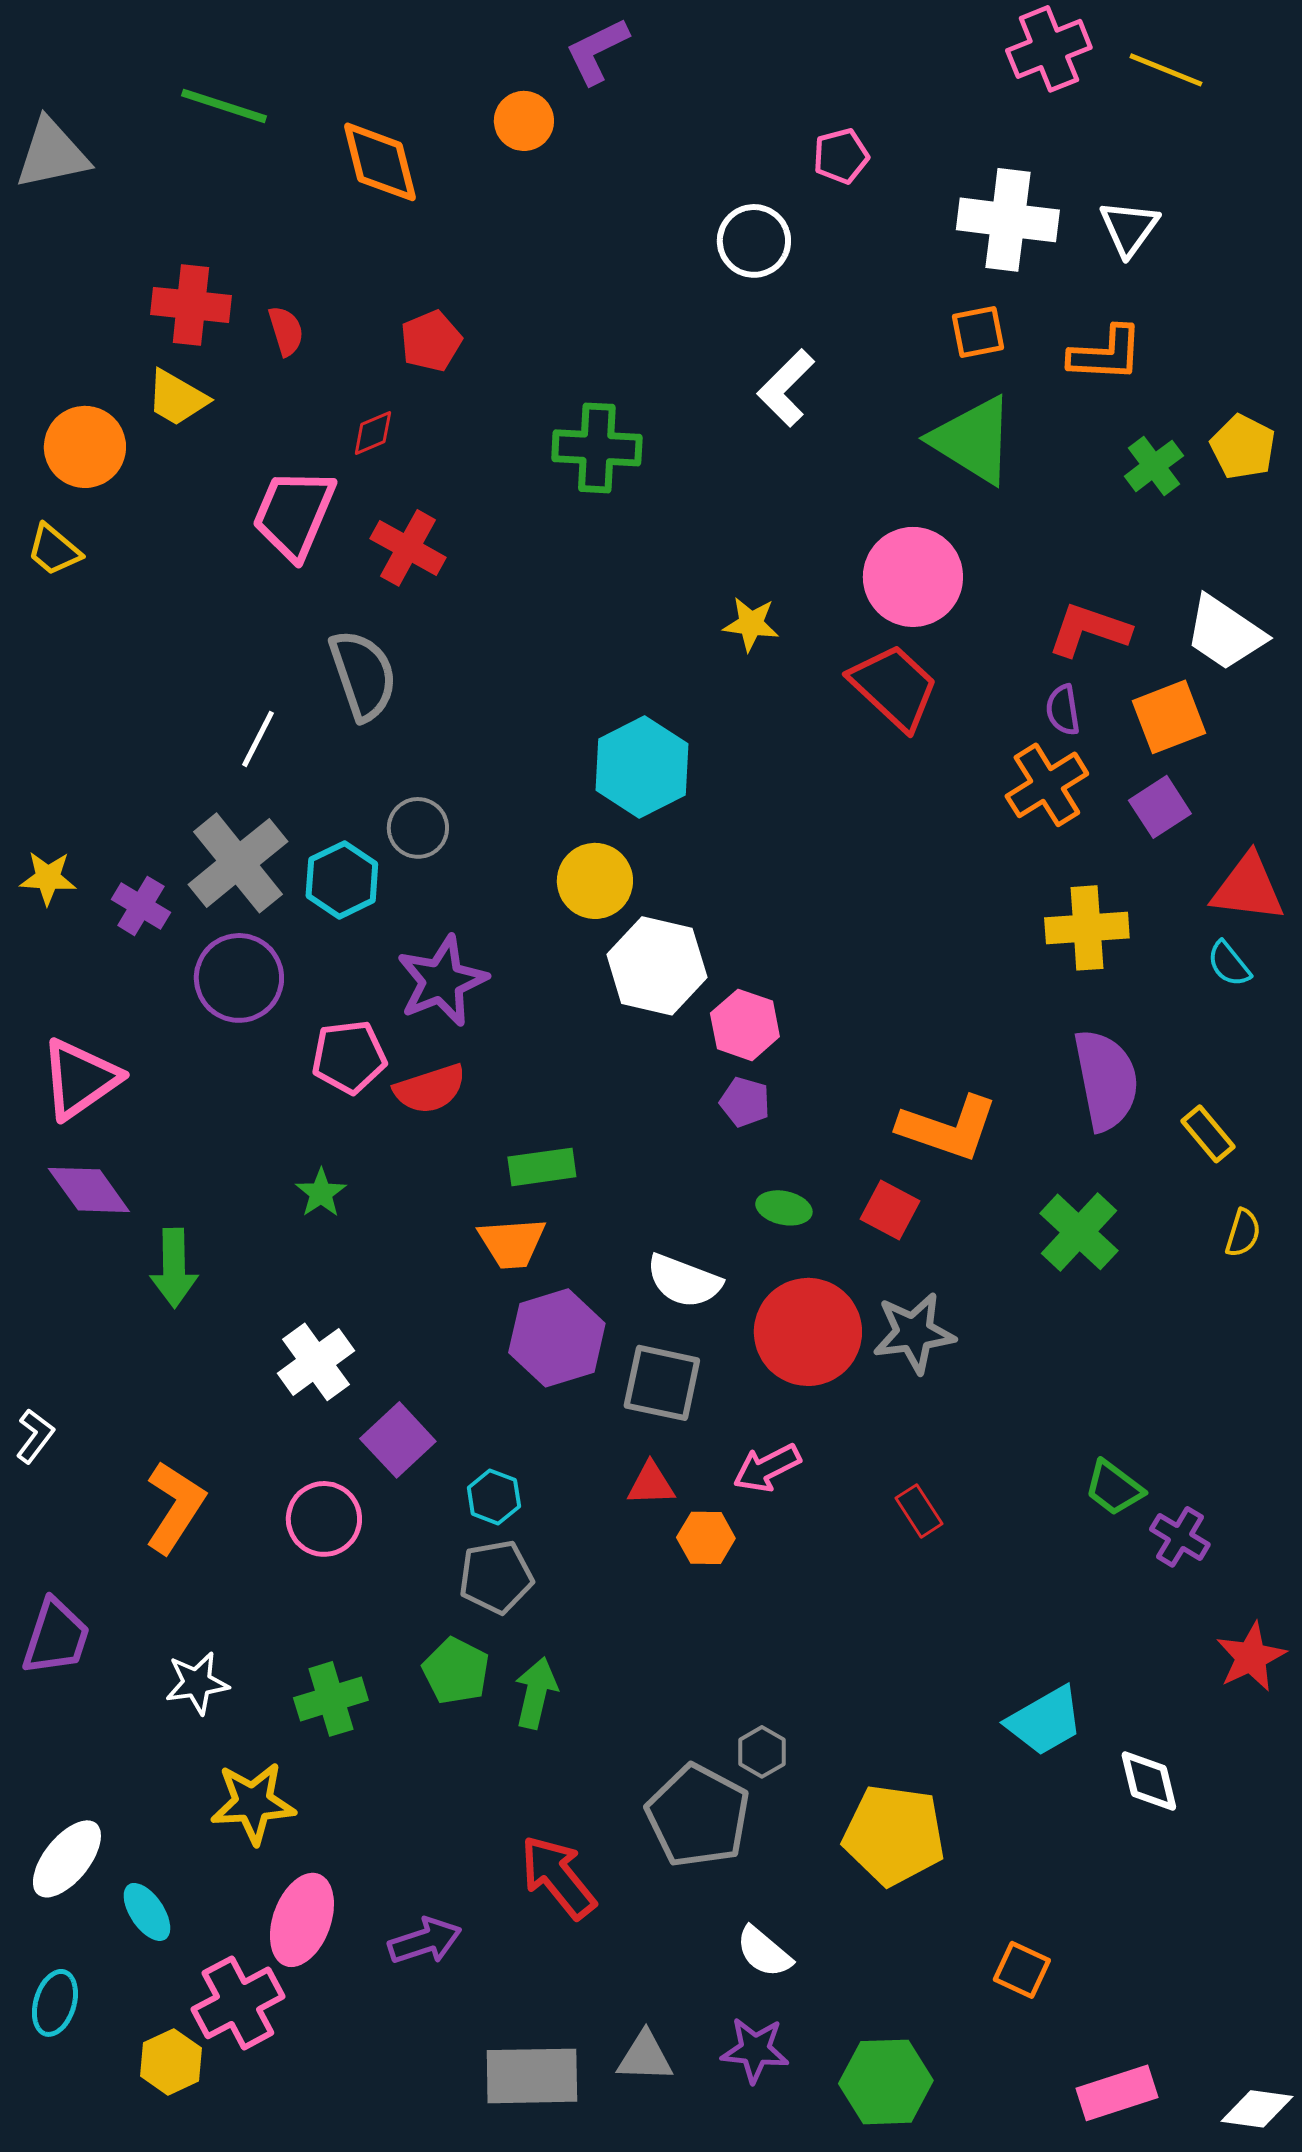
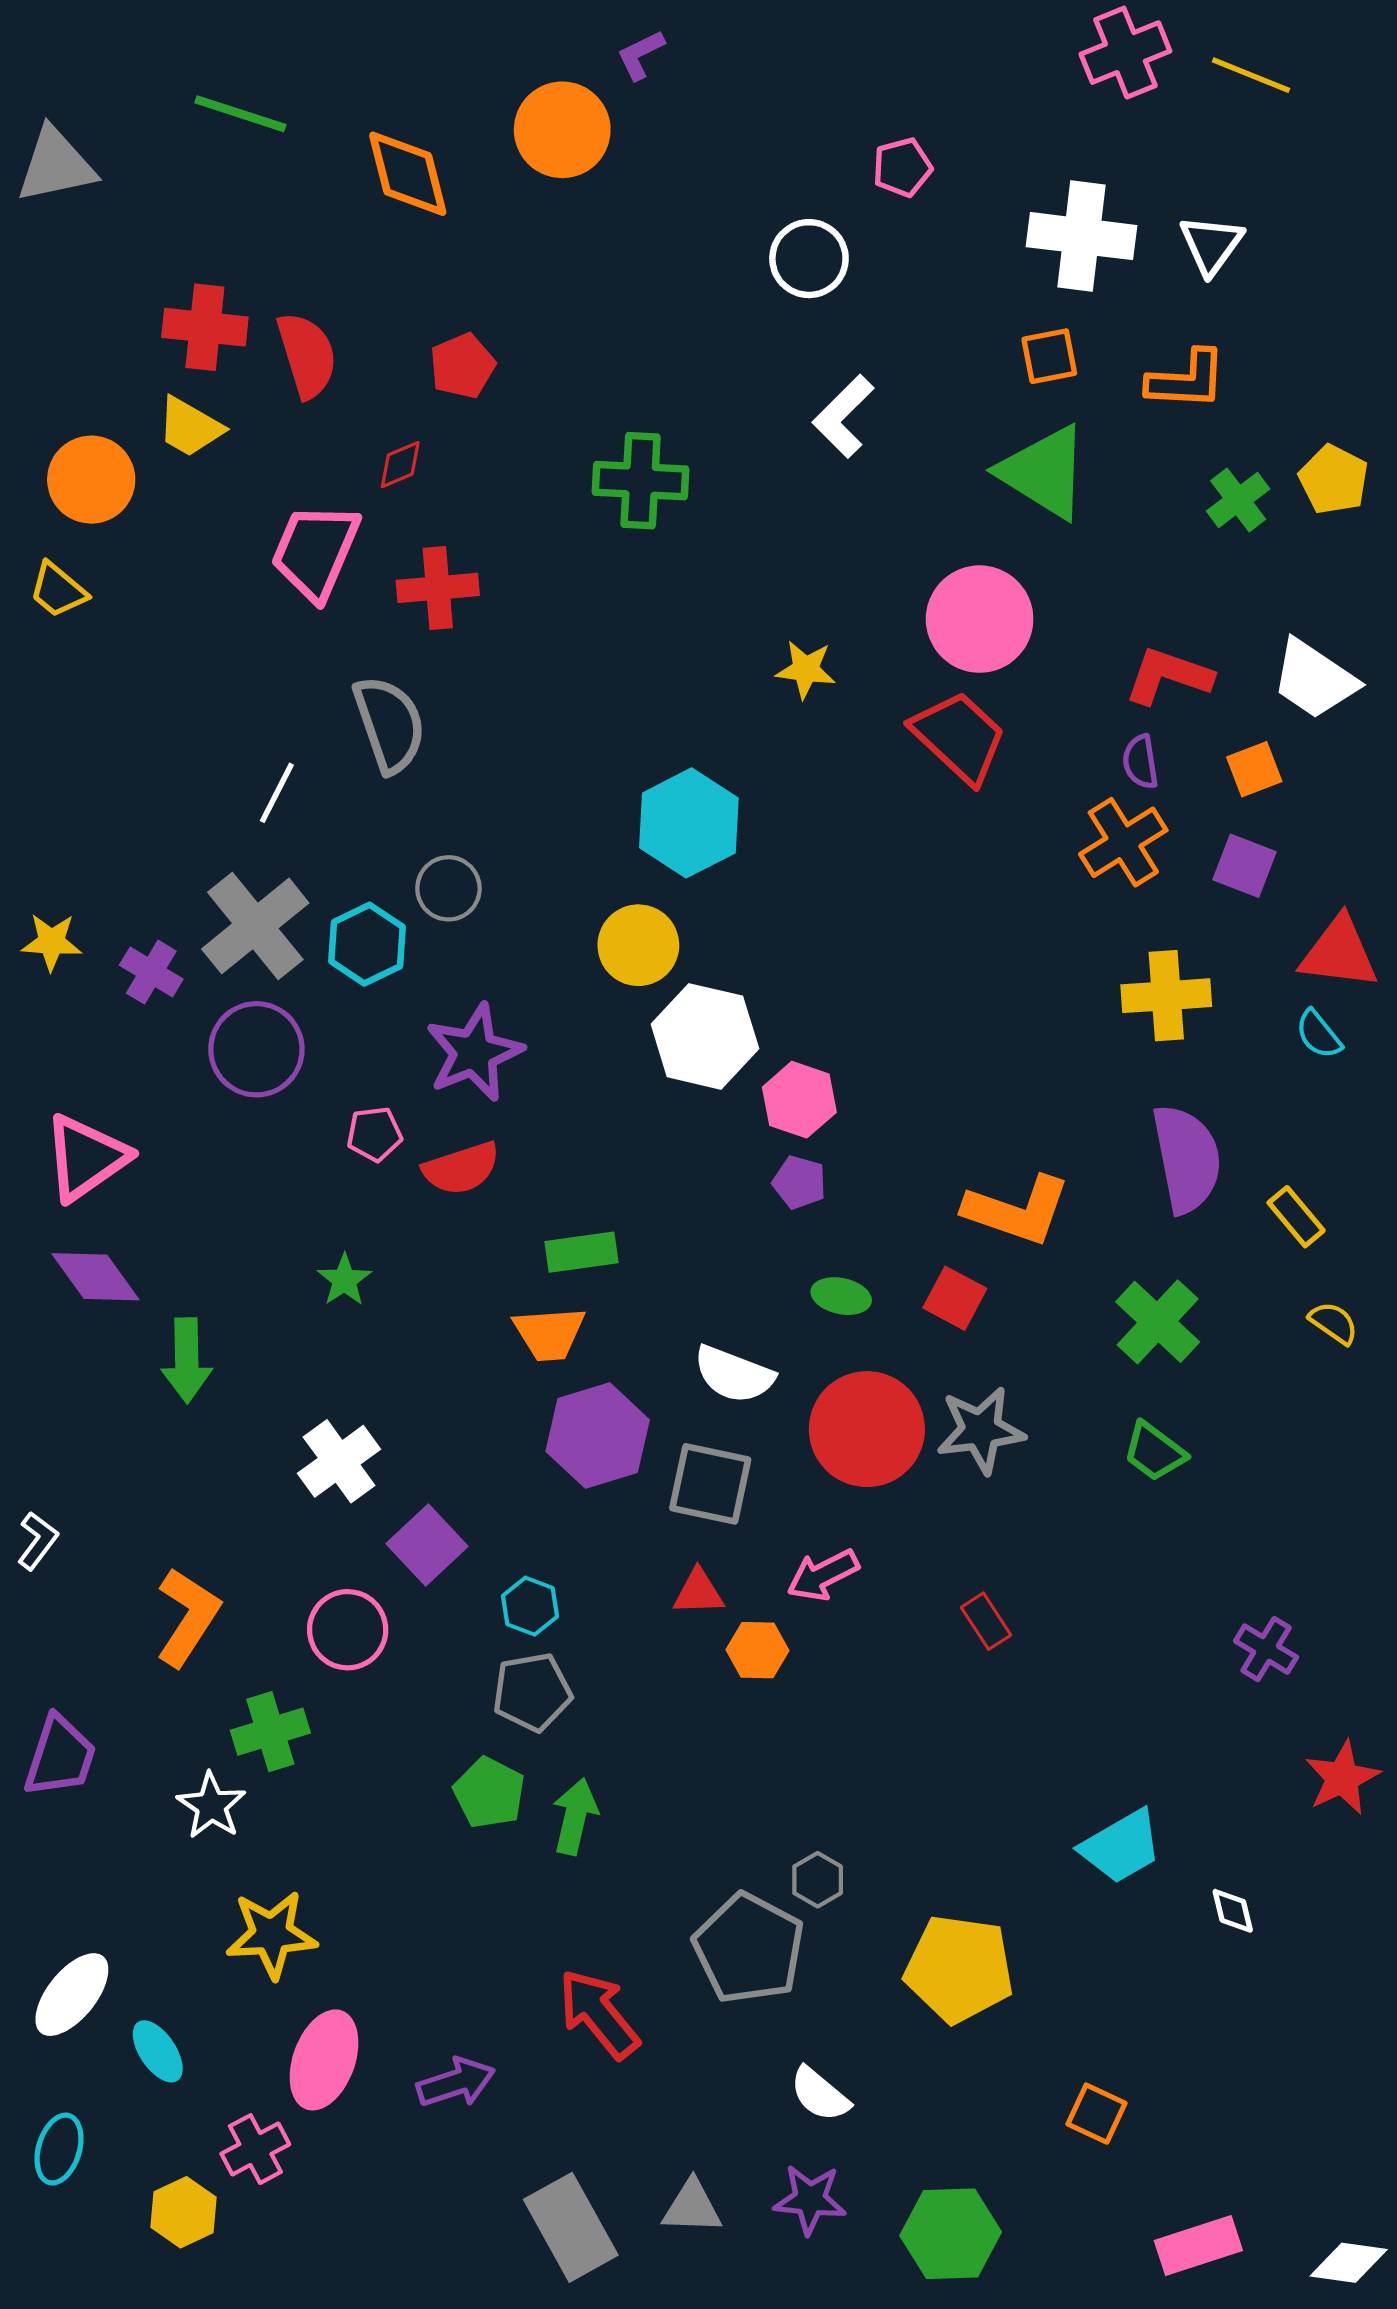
purple L-shape: (597, 51) -> (641, 55), size x0.7
orange circle: (524, 121) -> (562, 130), size x1.5
red semicircle: (286, 331) -> (307, 355), size x1.6
red cross: (408, 548) -> (438, 588), turned -34
orange square: (1169, 717) -> (1254, 769), size x0.7
purple square: (1160, 807) -> (1245, 866), turned -36
pink pentagon: (349, 1057) -> (374, 1134), size x0.7
yellow semicircle: (1243, 1233) -> (1334, 1323), turned -72
green trapezoid: (1114, 1488) -> (1154, 1452), moved
white star: (197, 1683) -> (211, 1806), turned -30
green cross: (331, 1699) -> (270, 1732), moved
white diamond: (1149, 1781) -> (1233, 1911), size x0.7
pink cross: (238, 2003) -> (255, 2149), size x0.7
gray rectangle: (532, 2076) -> (571, 2227), turned 62

